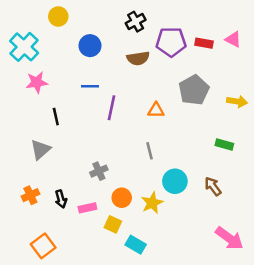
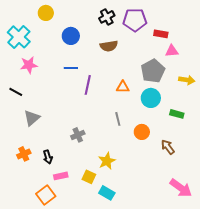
pink triangle: (233, 39) -> (172, 51), moved, turned -32
purple pentagon: (171, 42) -> (135, 20), moved
black line: (56, 117) -> (16, 92), moved, turned -48
cyan circle: (175, 181) -> (151, 98), moved
orange circle: (122, 198) -> (142, 132), moved
yellow star: (152, 203) -> (107, 161), moved
pink rectangle: (87, 208) -> (61, 176), moved
orange square: (43, 246) -> (46, 195), moved

